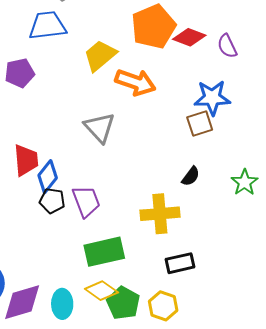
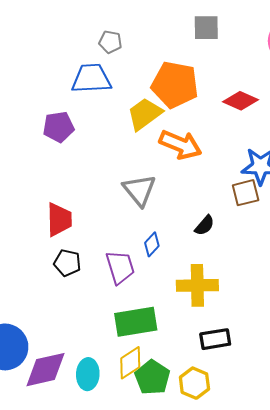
orange pentagon: (154, 27) -> (175, 85), moved, turned 30
black semicircle: (191, 176) -> (205, 225), moved
blue diamond: (48, 177) -> (152, 244), moved, size x0.7
black pentagon: (52, 201) -> (67, 263), moved
yellow diamond: (101, 291) -> (130, 363), turned -72

